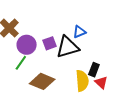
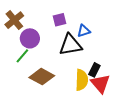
purple square: (50, 43) -> (60, 20), moved
red triangle: (101, 82) -> (100, 83), size x1.5

